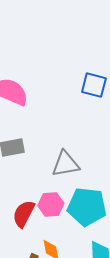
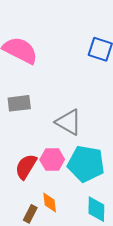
gray triangle: (66, 164) -> (69, 122), turned 36

